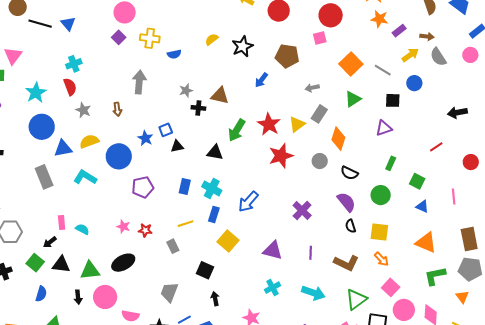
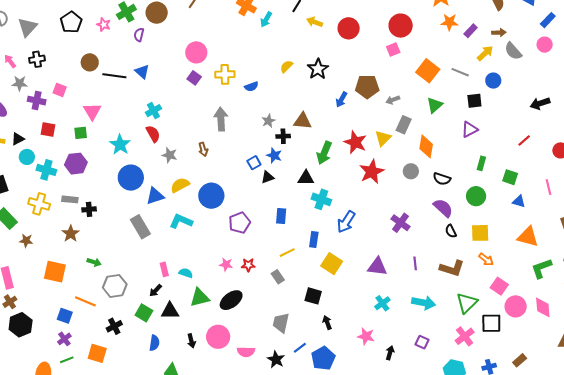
brown pentagon: (287, 56) -> (367, 87), moved
blue star: (145, 138) -> (274, 155), moved
cyan cross: (212, 188) -> (321, 199), moved
green triangle: (90, 270) -> (200, 298), moved

